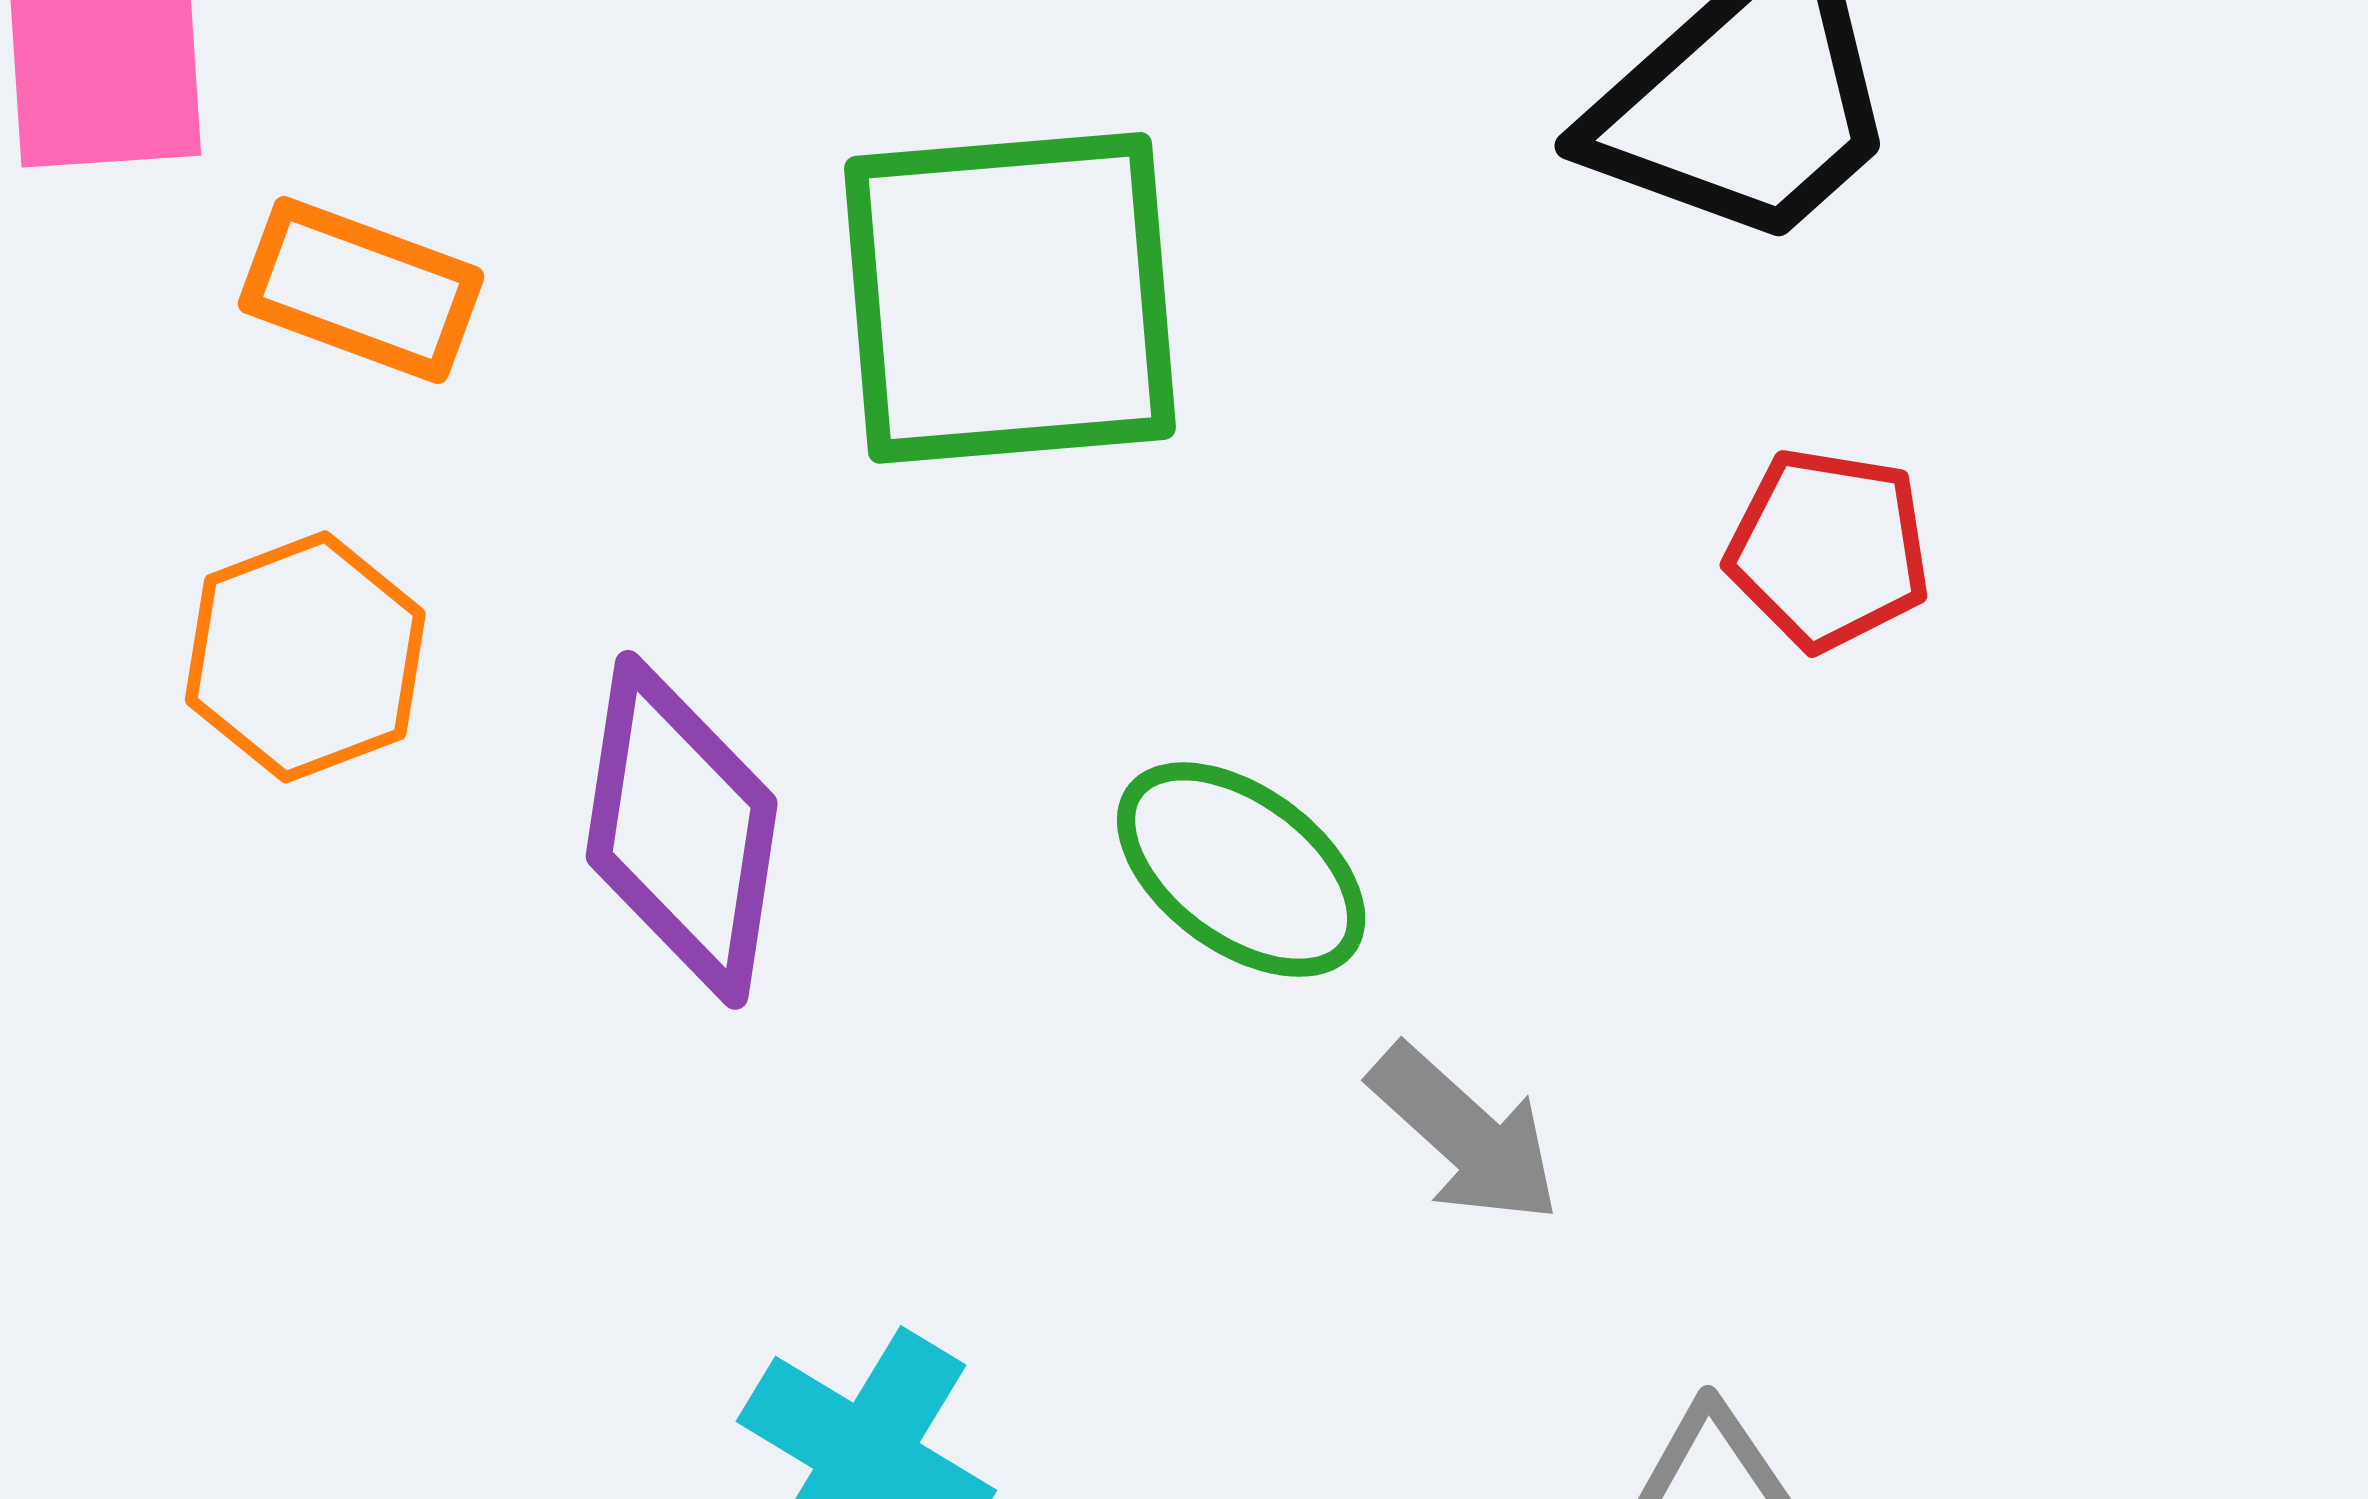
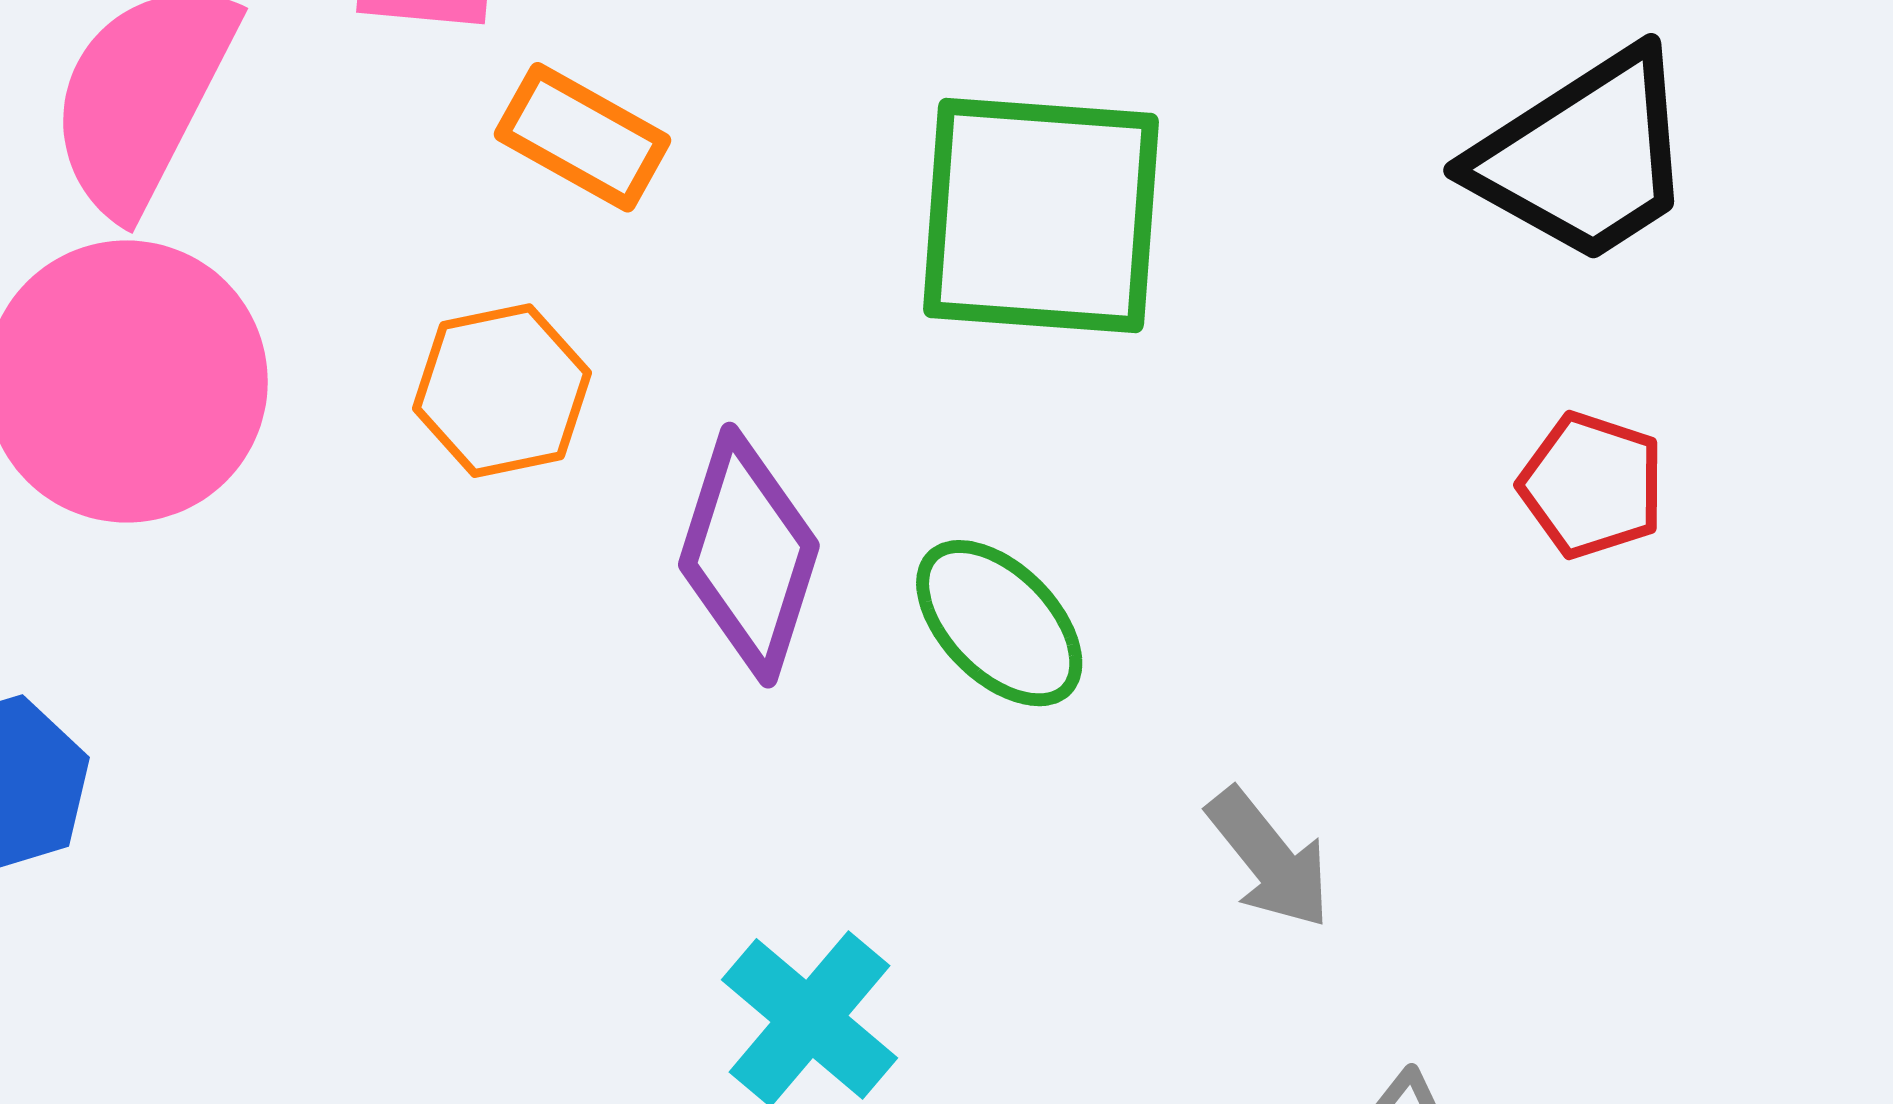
green ellipse: (1241, 870) -> (999, 623), moved

